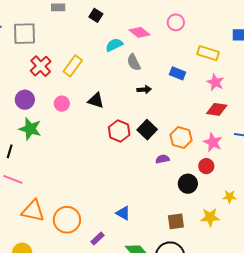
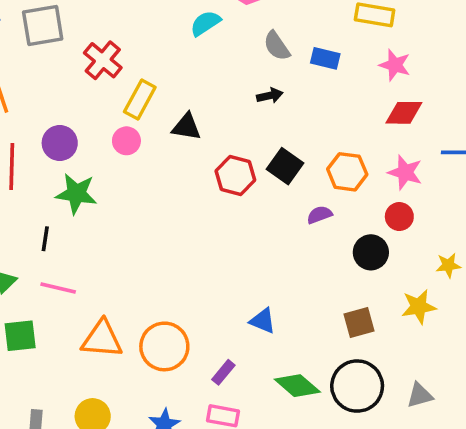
gray semicircle: (134, 62) -> (277, 46), moved
red cross: (41, 66) -> (103, 60), moved
yellow rectangle: (73, 66) -> (140, 99), moved

